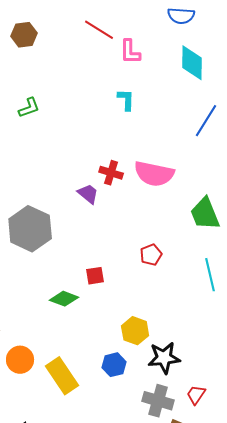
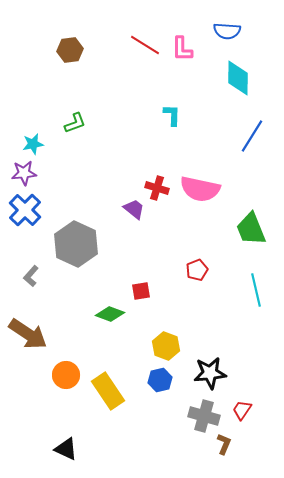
pink L-shape: (130, 52) -> (182, 49), moved
yellow hexagon: (135, 331) -> (166, 346), moved

